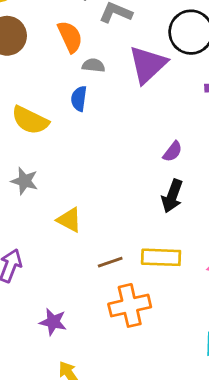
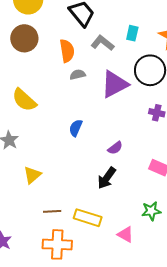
gray semicircle: (93, 65) -> (78, 75), turned -35
blue semicircle: (79, 99) -> (76, 128), moved
yellow triangle: (69, 220) -> (32, 175), turned 36

